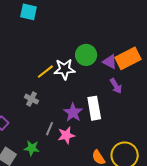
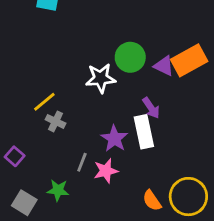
yellow line: (45, 72) -> (44, 102), moved
purple arrow: (116, 86) -> (151, 108), moved

